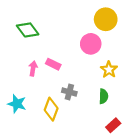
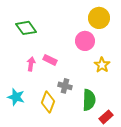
green semicircle: (104, 96) -> (89, 100), moved, size x1.5

